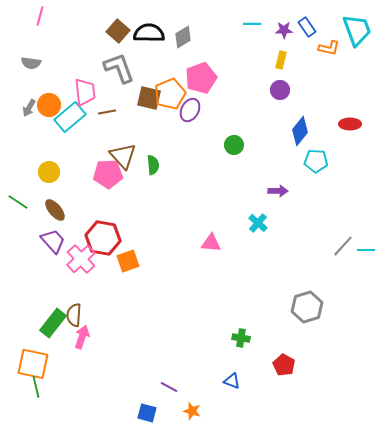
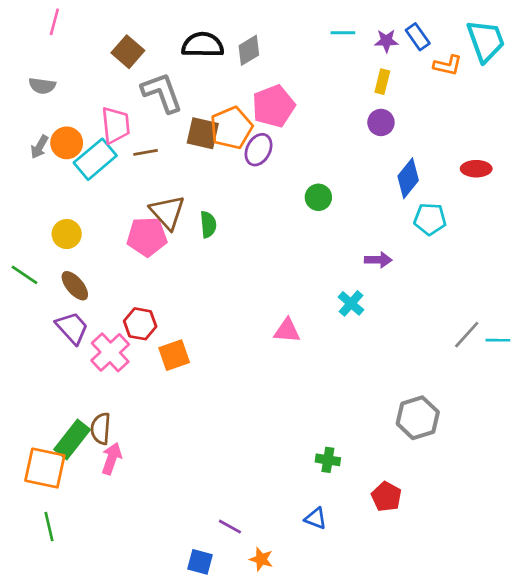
brown square: (118, 31) -> (128, 52), moved
red hexagon: (103, 238) -> (140, 324), size x0.7
orange square: (33, 364) -> (45, 468), moved

